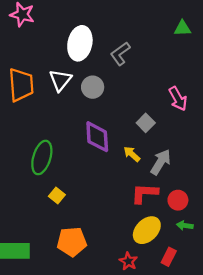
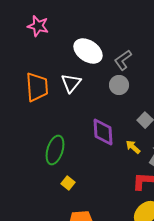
white ellipse: (80, 43) -> (88, 51), turned -68
gray circle: (93, 87) -> (119, 85), moved

